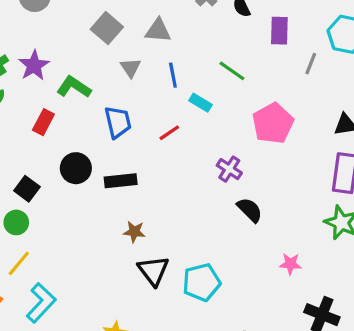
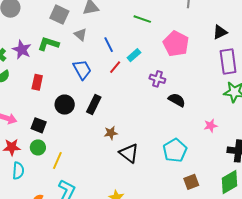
blue line: (173, 75) -> (109, 45), moved
green L-shape: (74, 87) -> (48, 44), moved
cyan rectangle: (200, 103) -> (134, 55), moved, turned -56
black rectangle: (121, 181) -> (94, 105), turned -42
yellow line: (19, 263) -> (57, 161), moved
cyan pentagon: (201, 282) -> (175, 150), moved

